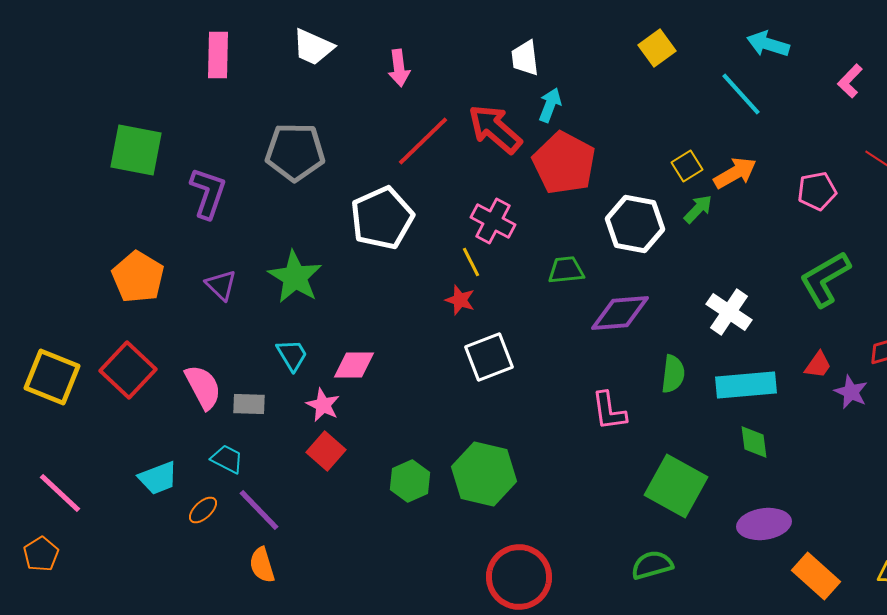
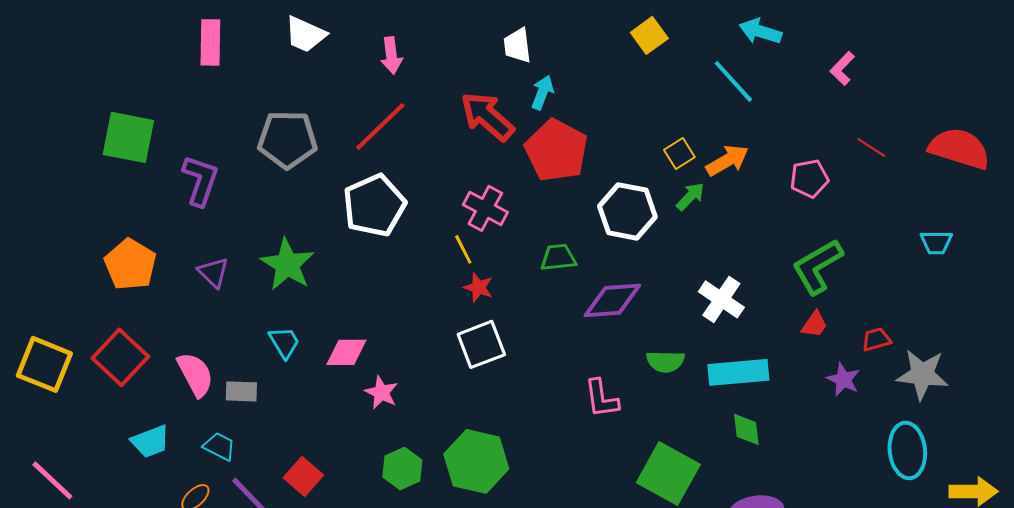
red line: (423, 141) -> (380, 126), moved
red star: (460, 300) -> (478, 287), moved
red trapezoid: (818, 365) -> (814, 324), moved
green semicircle: (673, 374) -> (665, 361), turned 84
pink star: (323, 405) -> (381, 392), moved
red square: (326, 451) -> (303, 476), moved
cyan trapezoid: (158, 478) -> (150, 441), moved

